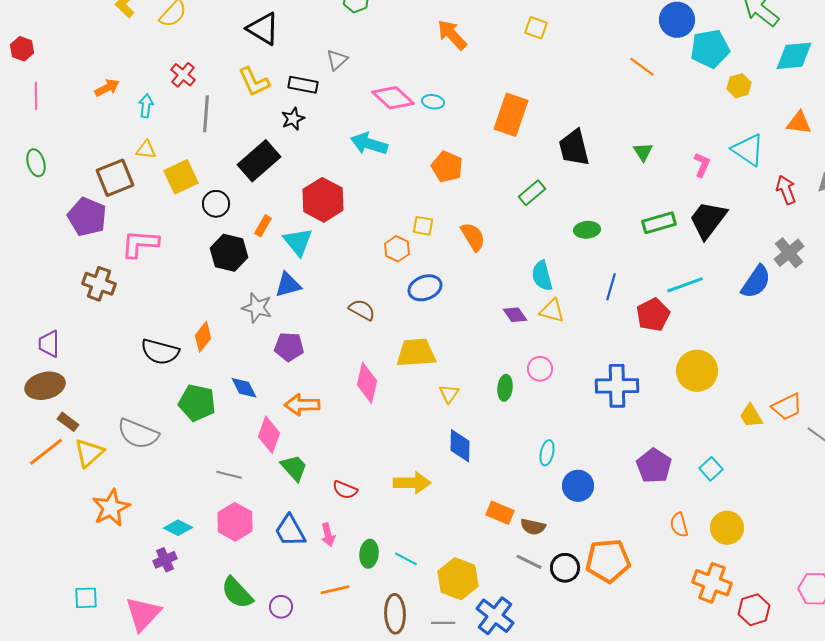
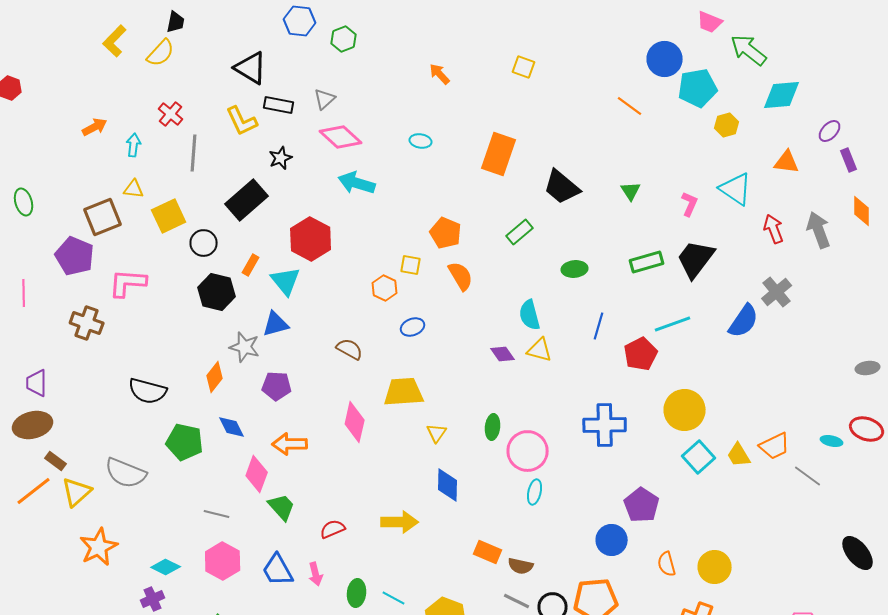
orange arrow: (452, 35) -> (440, 74), size x0.7
black rectangle: (303, 85) -> (279, 105), moved
pink line: (36, 96) -> (24, 293), moved
pink diamond: (393, 98) -> (341, 137), moved
black trapezoid: (574, 148) -> (562, 187), turned -36
orange pentagon: (447, 167) -> (446, 233), moved
blue ellipse: (425, 288) -> (413, 327), size x0.7
orange diamond: (203, 337) -> (215, 377), moved
pink circle: (540, 369) -> (528, 451), moved, size x1.6
cyan square: (711, 469) -> (699, 457), moved, size x1.4
blue circle: (578, 486) -> (612, 540), moved
red semicircle: (345, 490) -> (333, 529), turned 135

